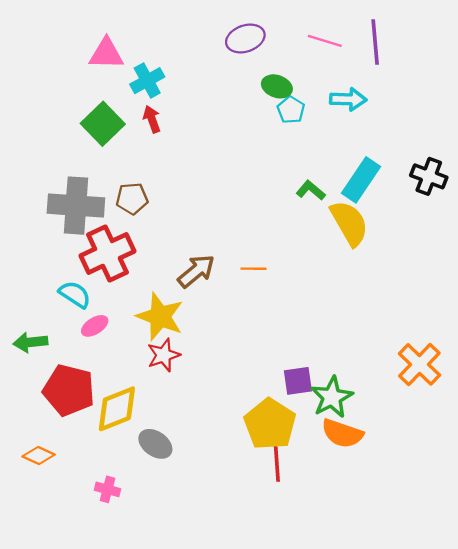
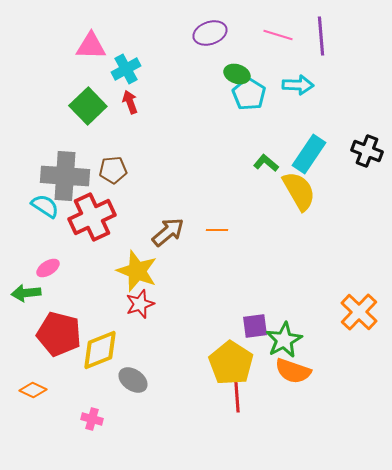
cyan pentagon: (291, 110) -> (249, 94), size x1.4
cyan semicircle: (75, 294) -> (45, 206), moved
pink ellipse: (95, 326) -> (48, 268), moved

